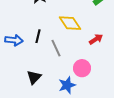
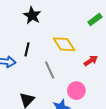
black line: (38, 36) -> (27, 49), moved

